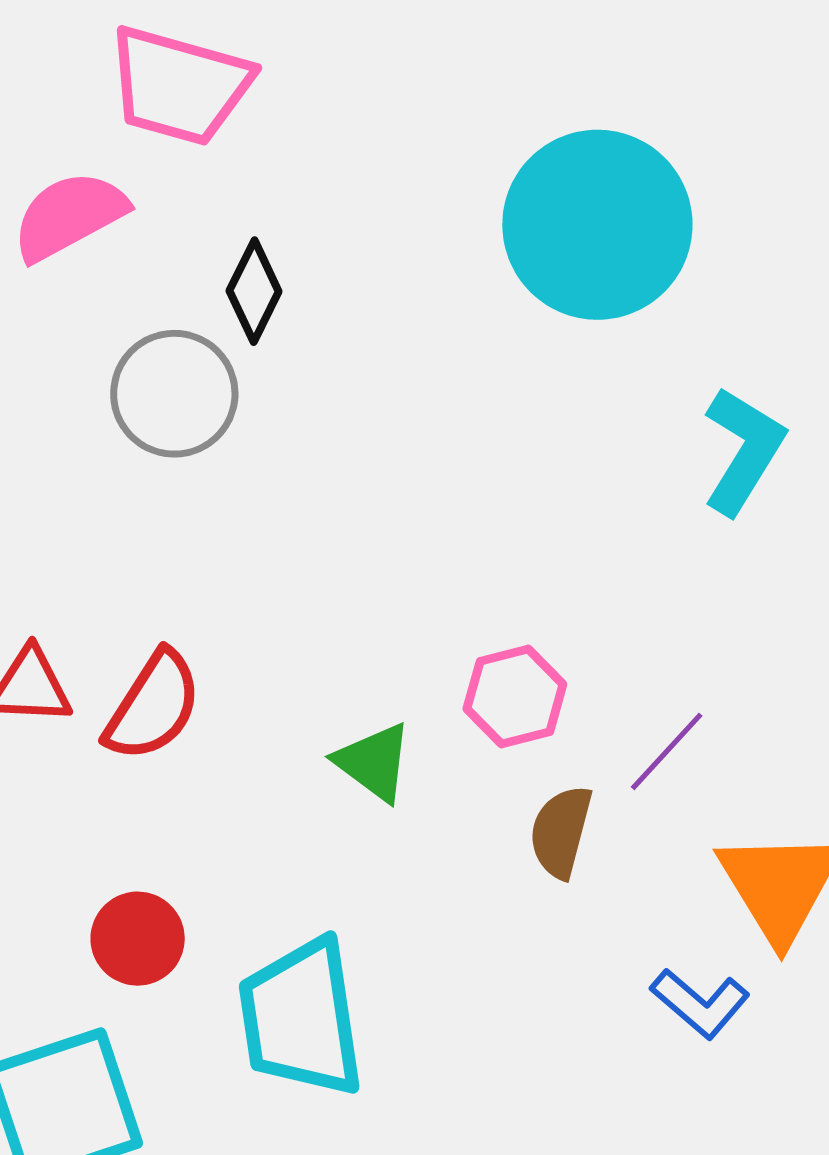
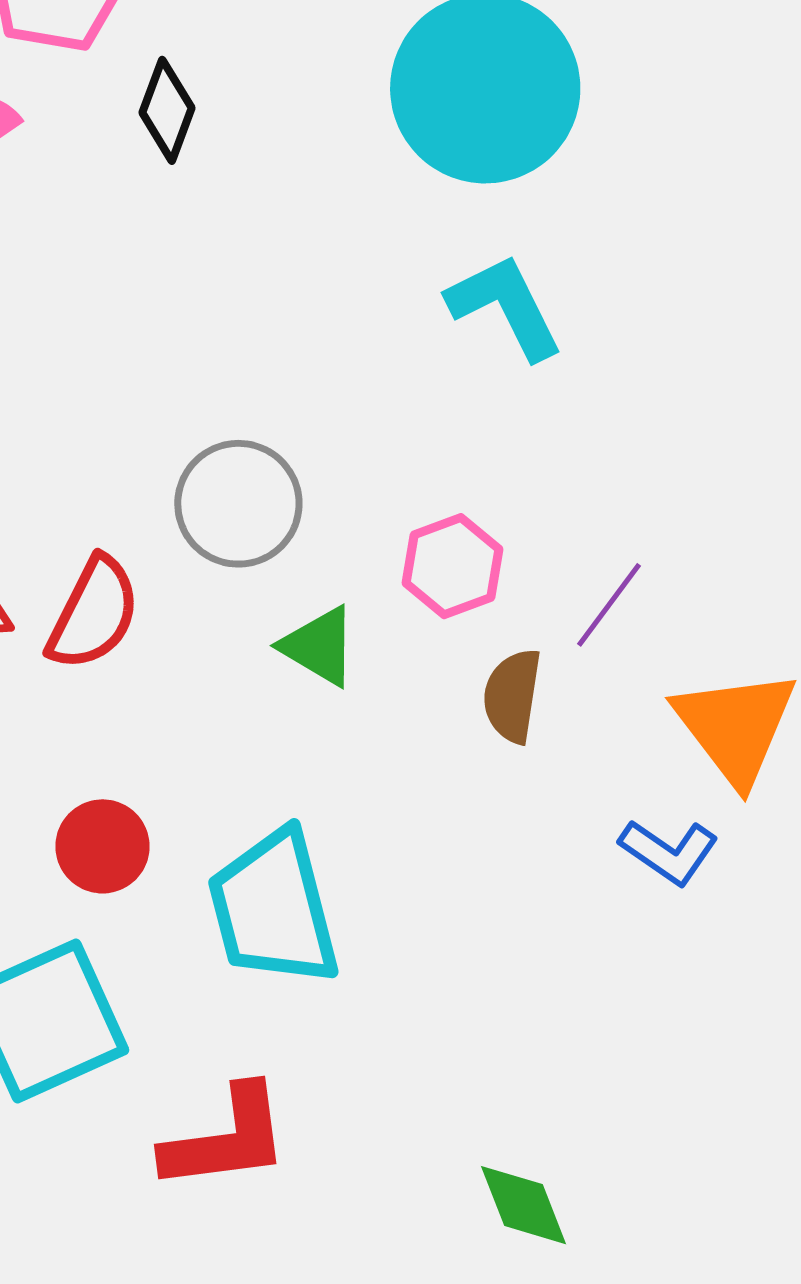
black diamond: (254, 291) -> (167, 110), moved
gray circle: (174, 394) -> (238, 504), moved
cyan L-shape: (743, 451) -> (505, 307), moved, turned -52

